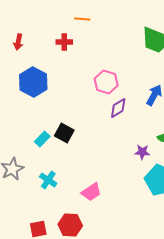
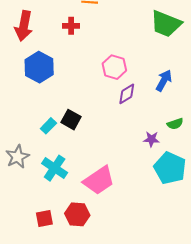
red arrow: (18, 42) -> (24, 26), size x1.8
cyan cross: (48, 180) -> (55, 168), size x1.4
pink trapezoid: (91, 192) -> (99, 180), size x1.5

